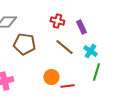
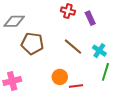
red cross: (57, 21) -> (68, 11), moved
purple rectangle: (81, 27) -> (90, 18), moved

